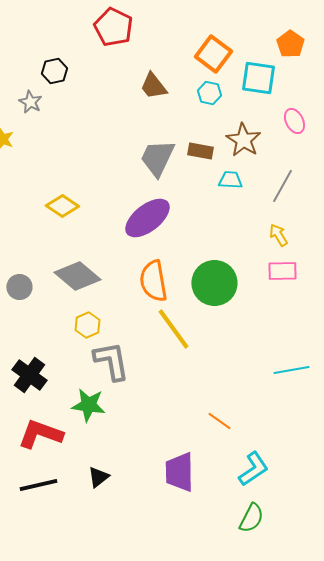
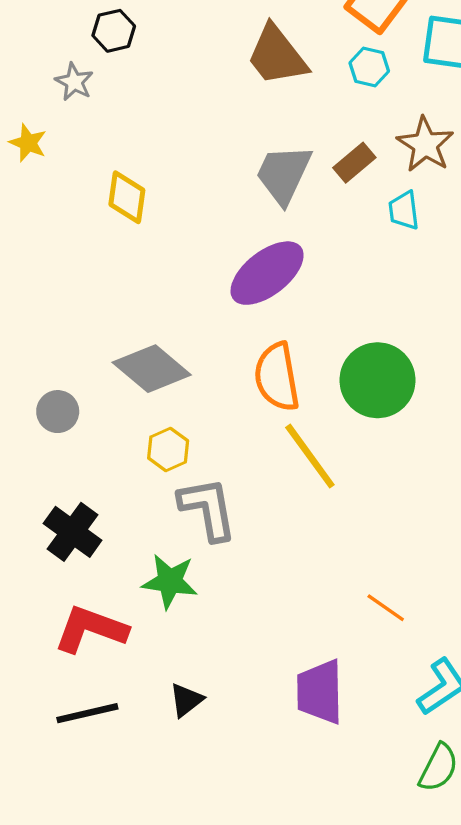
brown trapezoid: (153, 86) -> (277, 55), size x1.4
brown rectangle: (200, 151) -> (354, 163), turned -50
cyan trapezoid: (230, 180) -> (404, 210), turned -100
yellow diamond: (62, 206) -> (127, 197), moved, turned 64
gray circle: (19, 287) -> (58, 412), moved

